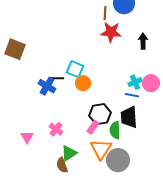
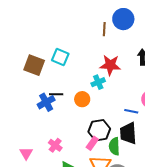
red star: (111, 32) -> (110, 65), moved
brown square: (15, 49) -> (34, 65), moved
cyan square: (75, 69) -> (60, 57), moved
cyan cross: (135, 82) -> (98, 82), moved
blue cross: (47, 86) -> (46, 102), turned 30

